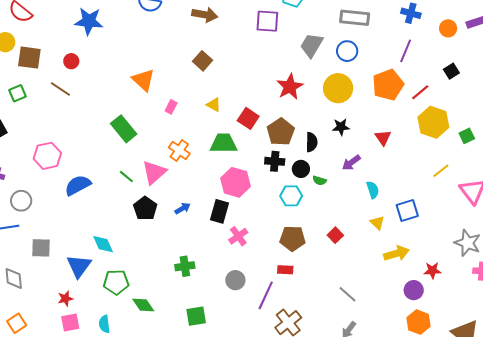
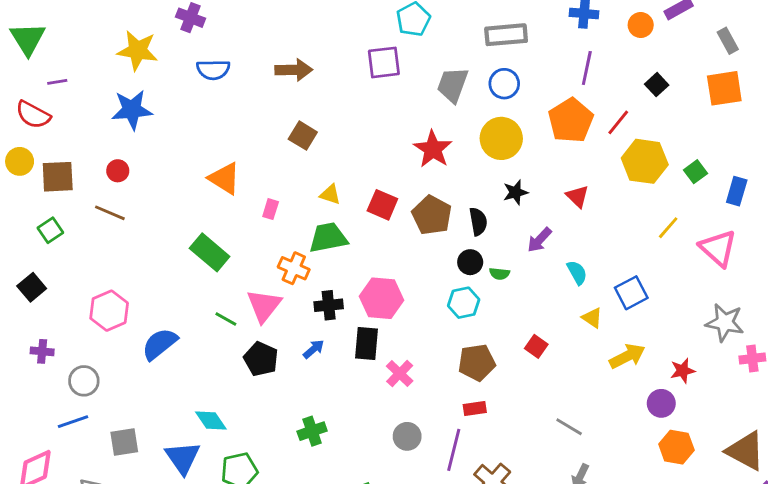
green trapezoid: (224, 143) -> (328, 238), moved
black cross: (275, 161) -> (329, 305), moved
green cross: (185, 266) -> (312, 431), moved

